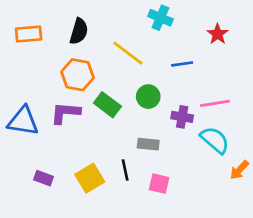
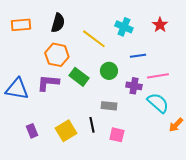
cyan cross: (160, 18) -> (124, 27), moved
blue line: (182, 64) -> (138, 56), moved
purple rectangle: (44, 178) -> (32, 131), turned 48

